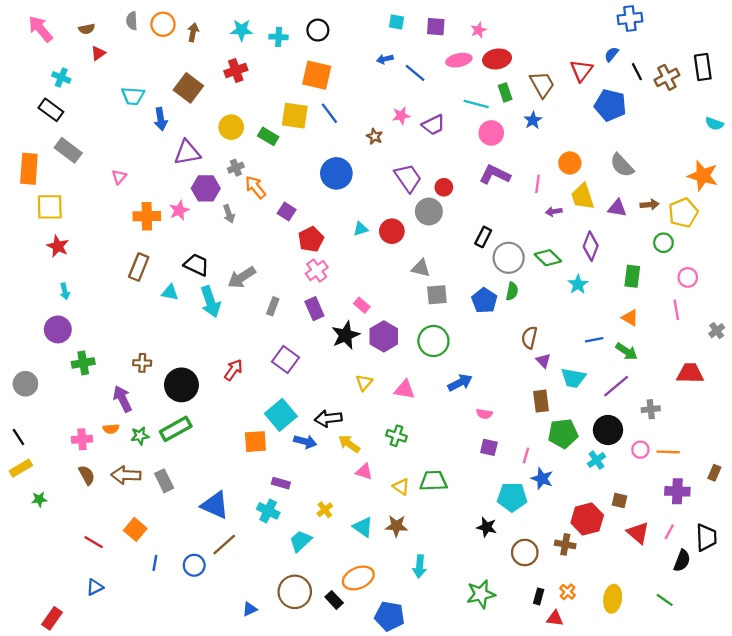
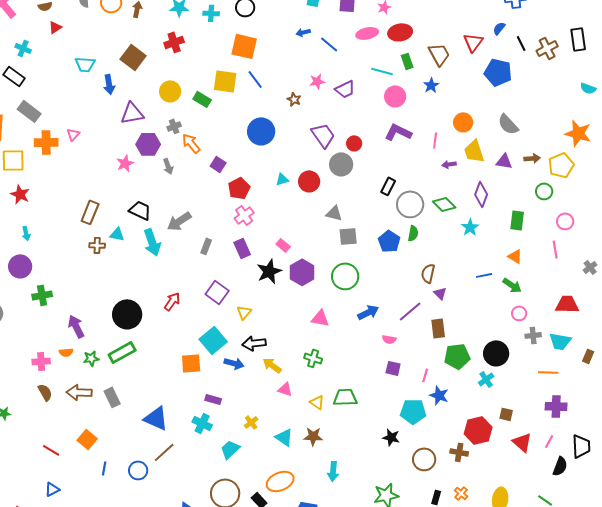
orange cross: (147, 216) -> (46, 142), moved
brown cross: (142, 363) -> (97, 245), moved
cyan trapezoid: (573, 378) -> (560, 341), moved
yellow triangle: (364, 383) -> (244, 312), moved
purple line: (616, 386) -> (410, 311), moved
pink circle: (640, 450) -> (519, 313), moved
brown rectangle: (714, 473) -> (588, 356), moved

